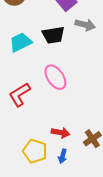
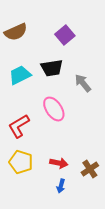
gray arrow: (85, 25) -> (83, 83), moved, turned -144
yellow pentagon: (35, 151) -> (21, 162), moved

